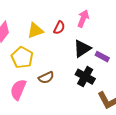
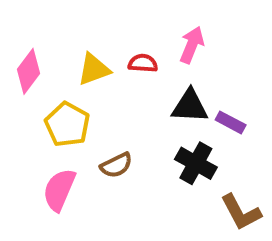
red semicircle: (59, 28) -> (143, 63), turned -112
black triangle: (82, 49) -> (190, 106), turned 36

